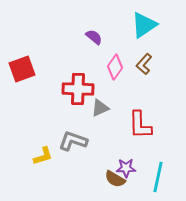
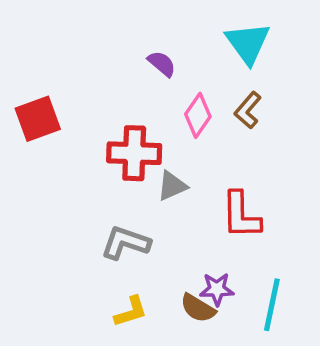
cyan triangle: (144, 25) -> (248, 43), turned -32
yellow L-shape: (43, 156) -> (131, 312), moved

